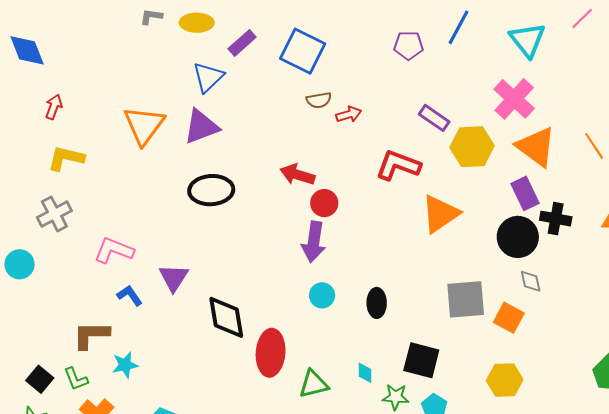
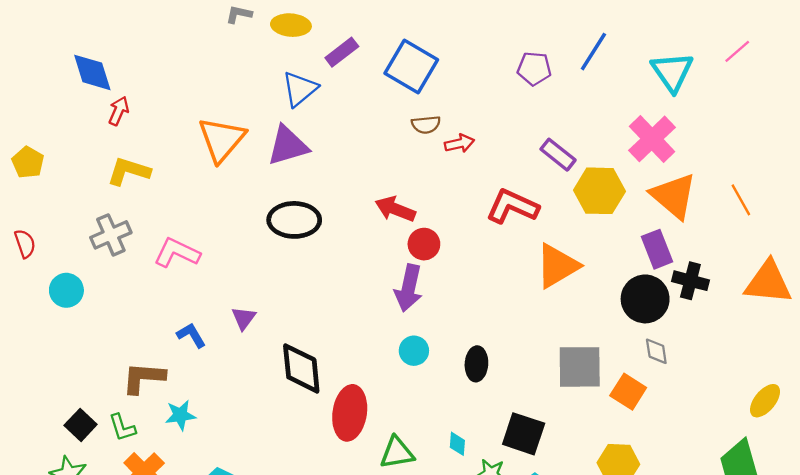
blue diamond: (27, 50) -> (92, 72), moved
pink L-shape: (114, 250) -> (177, 253), moved
purple triangle: (174, 278) -> (244, 318), size x0.7

